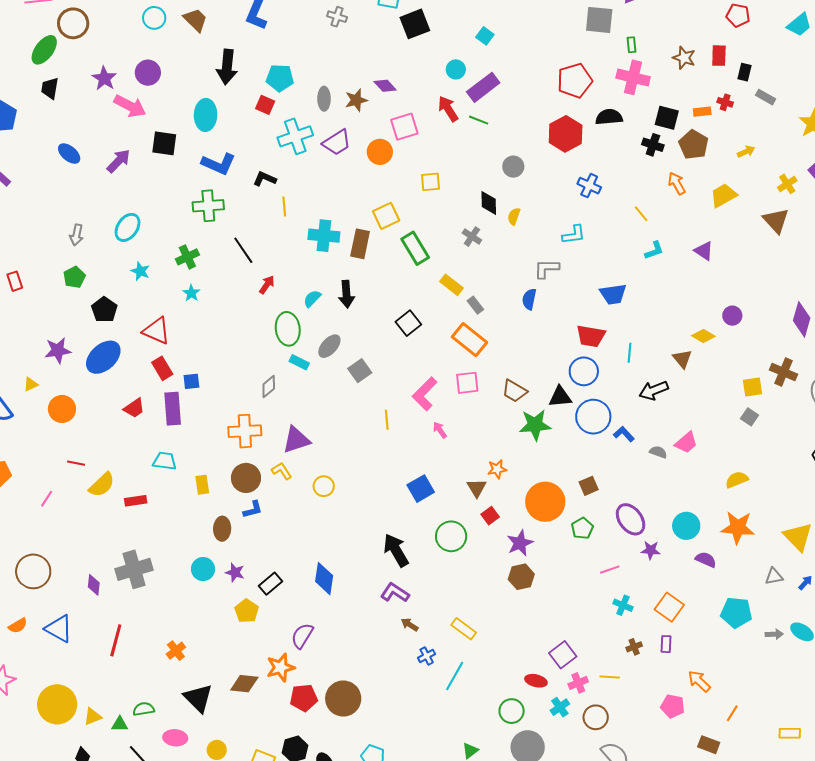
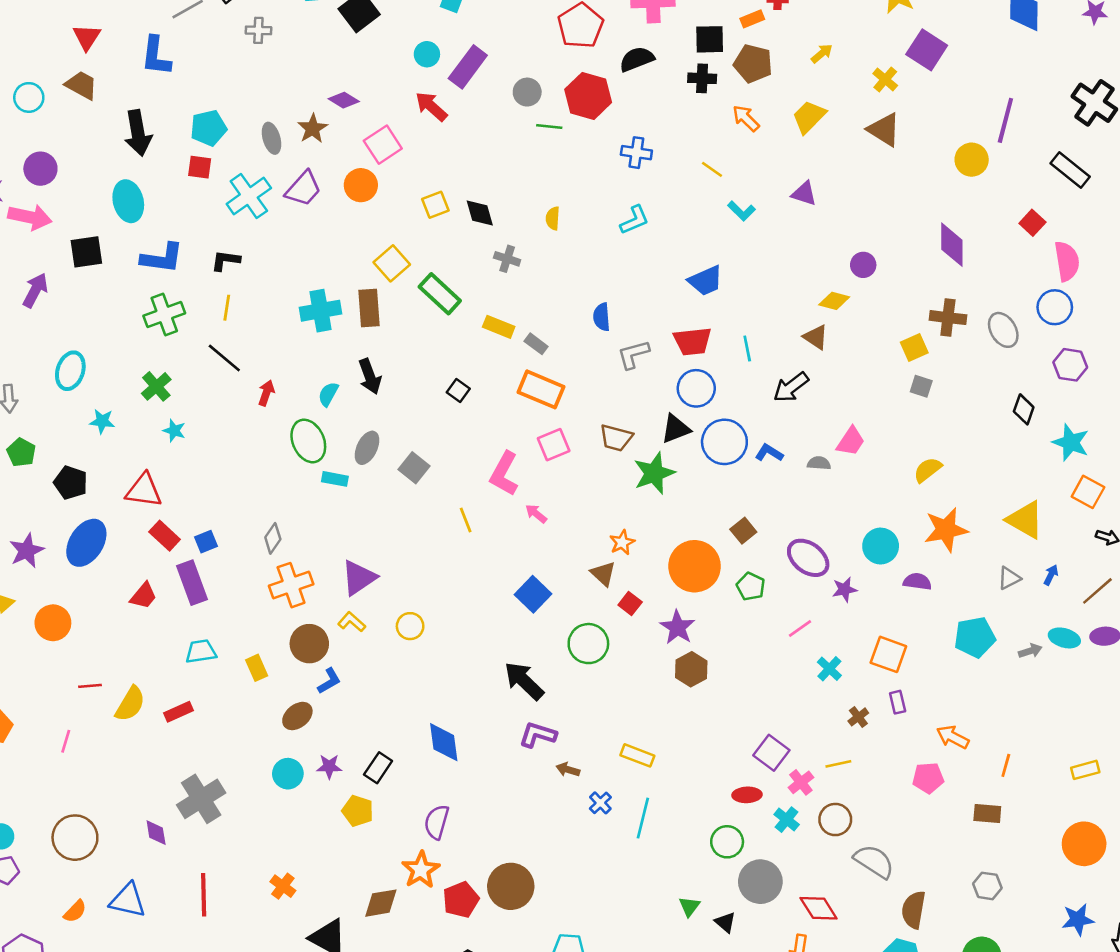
green line: (479, 120) -> (549, 126), moved
gray circle: (513, 167) -> (527, 92), moved
black diamond: (489, 203) -> (480, 213), moved
yellow line: (284, 207) -> (227, 308), moved, turned 30
cyan L-shape: (654, 250) -> (741, 211), turned 80
gray L-shape: (547, 269) -> (633, 354), moved
black square: (408, 323) -> (458, 390), size x0.7
gray diamond: (269, 386) -> (273, 538), moved
brown ellipse: (222, 529) -> (297, 716), turned 65
cyan cross: (623, 605) -> (829, 669), turned 36

